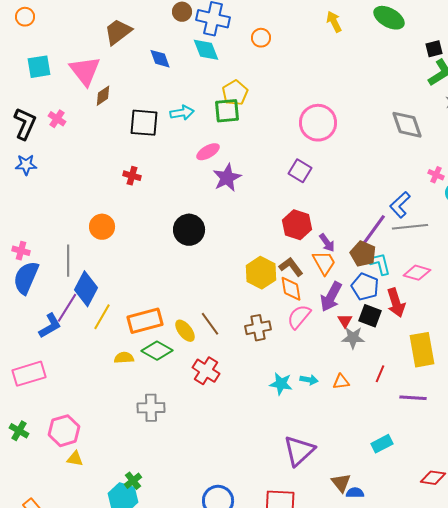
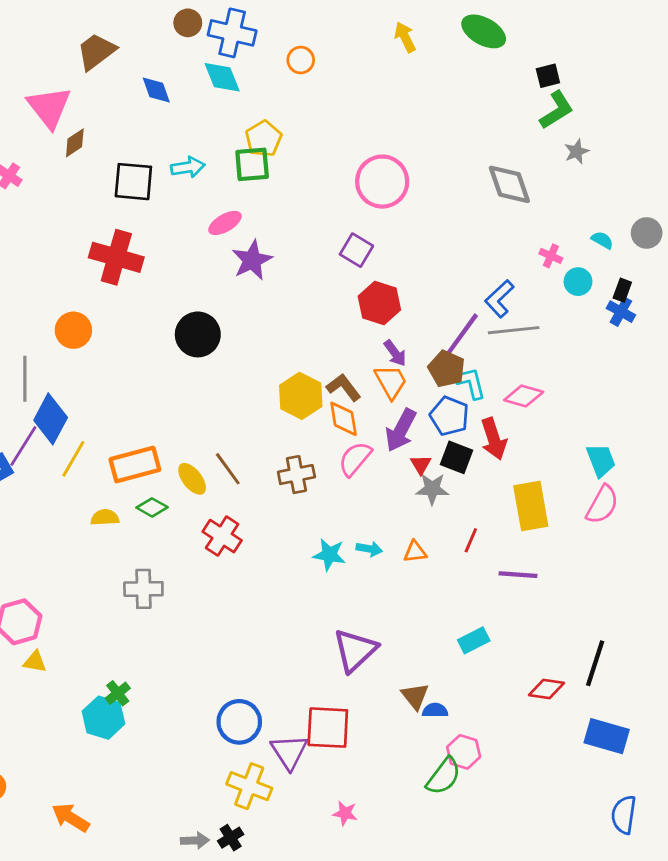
red cross: (132, 176) -> (116, 257), size x2.0
red hexagon: (297, 225) -> (379, 303), moved
green diamond: (157, 351) -> (152, 507), size x0.7

